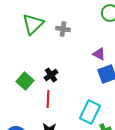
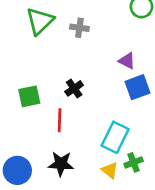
black cross: (51, 75) -> (74, 88), moved
green square: (25, 81) -> (29, 96), turned 36

